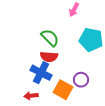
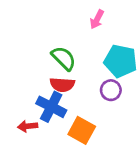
purple circle: (81, 80) -> (111, 90), moved
red arrow: (31, 96) -> (28, 126), moved

